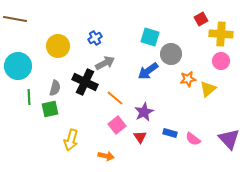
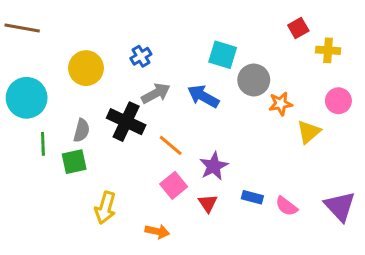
yellow cross: (221, 34) -> (328, 50), size x0.7
pink circle: (221, 61) -> (338, 101), moved
blue arrow: (148, 71) -> (203, 96), moved, turned 65
orange star: (188, 79) -> (281, 104), moved

